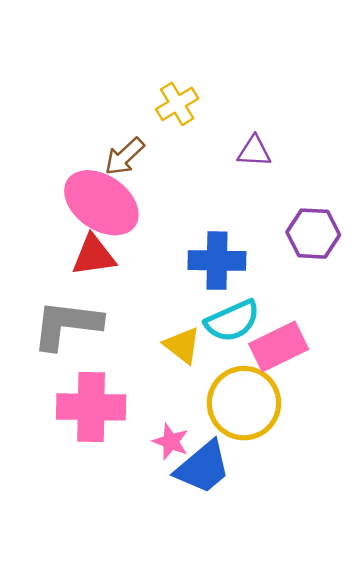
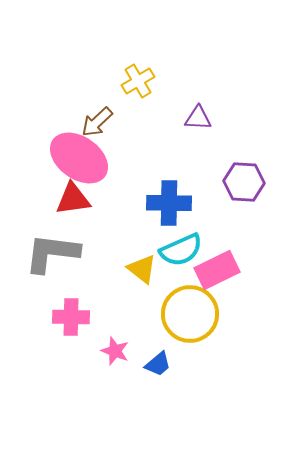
pink cross: (91, 407) -> (71, 317), size x0.7
pink star: (171, 442) -> (115, 351), moved
blue trapezoid: (203, 467) -> (158, 364), size x0.6

